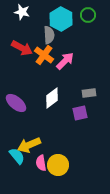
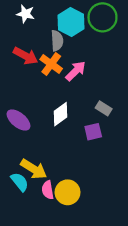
green circle: (88, 15) -> (102, 17), size x1.6
gray rectangle: (89, 93) -> (104, 108), turned 40
yellow arrow: (29, 145) -> (34, 169), turned -125

